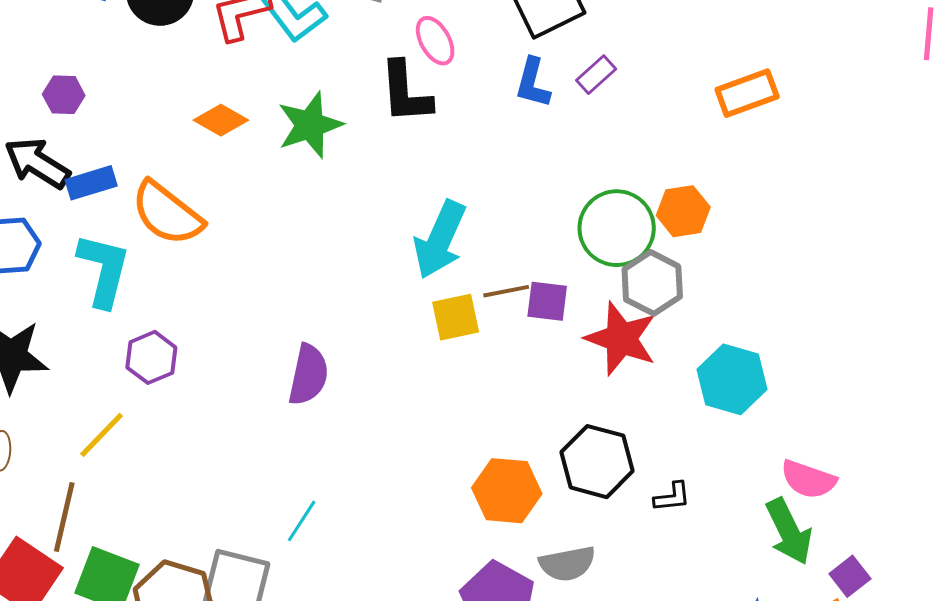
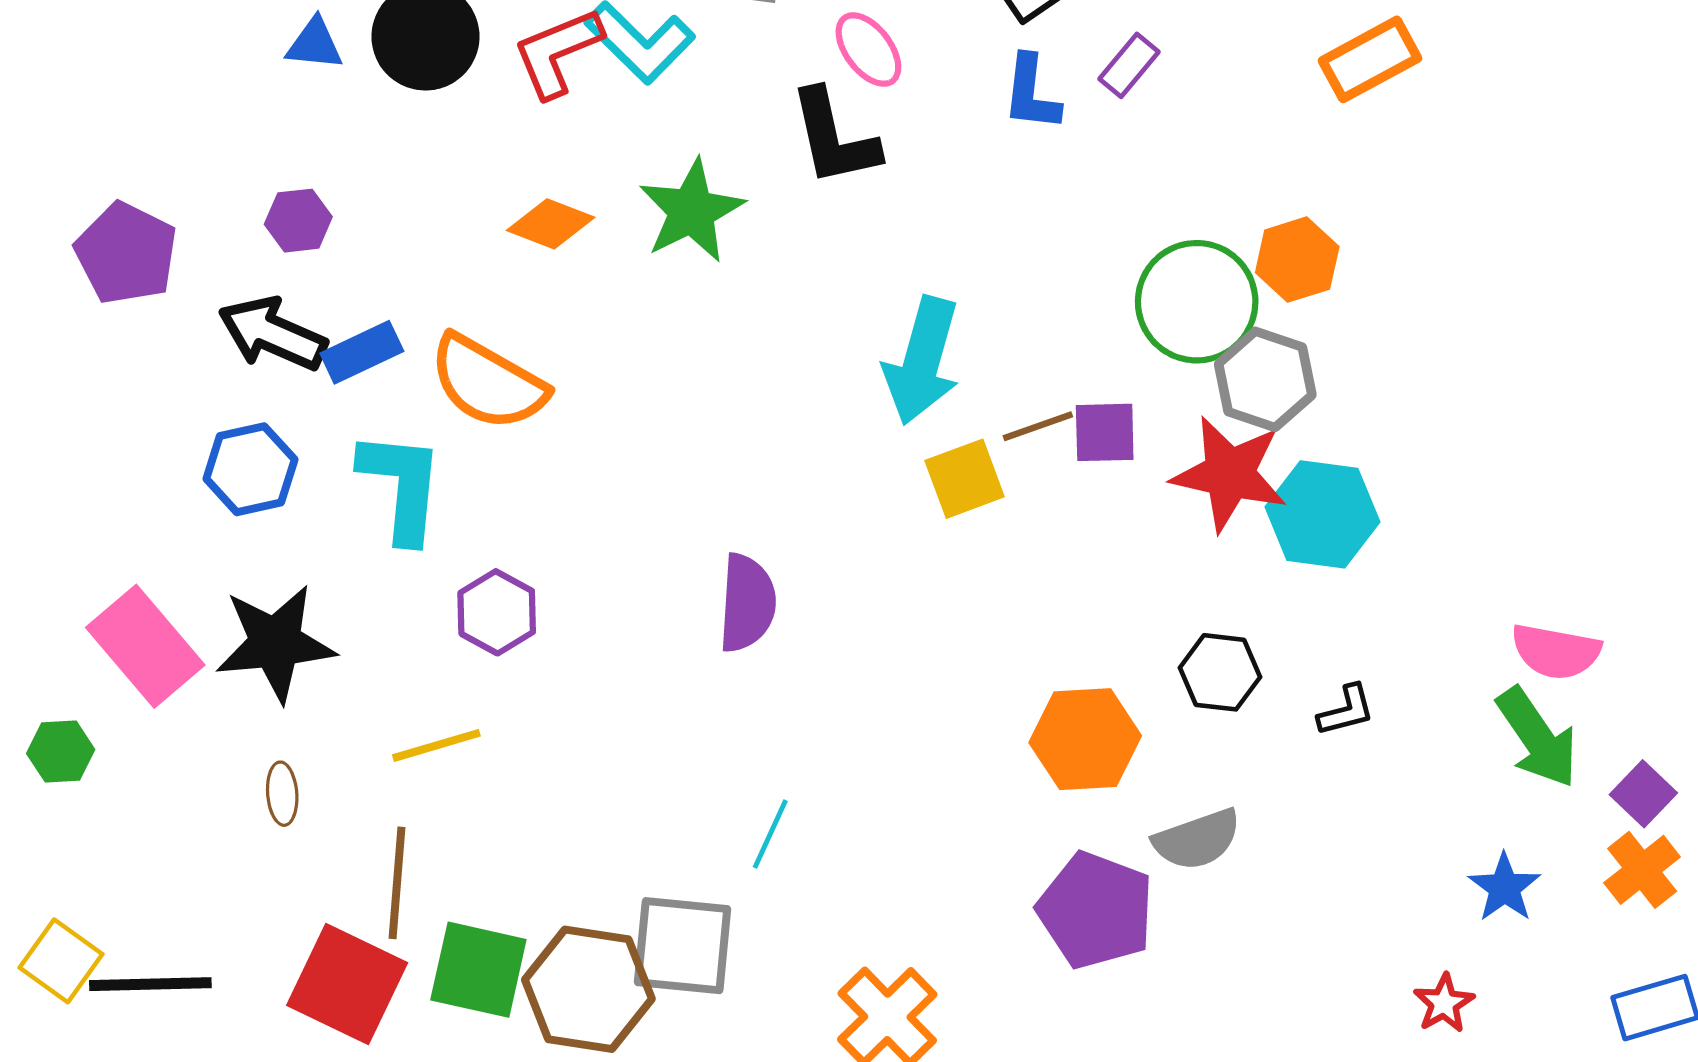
cyan hexagon: (732, 379) -> (1322, 514), moved
yellow line: (102, 435) -> (436, 745), turned 38
black hexagon: (597, 462) -> (1220, 672), size x0.7

